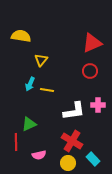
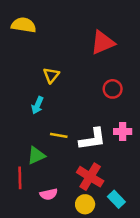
yellow semicircle: (21, 36) -> (24, 25), moved
red triangle: (92, 43) -> (103, 43), moved
yellow line: (47, 90) -> (59, 135), moved

